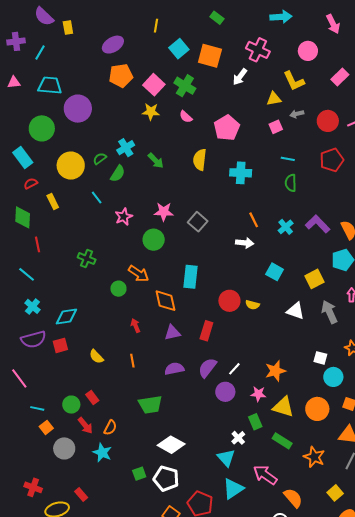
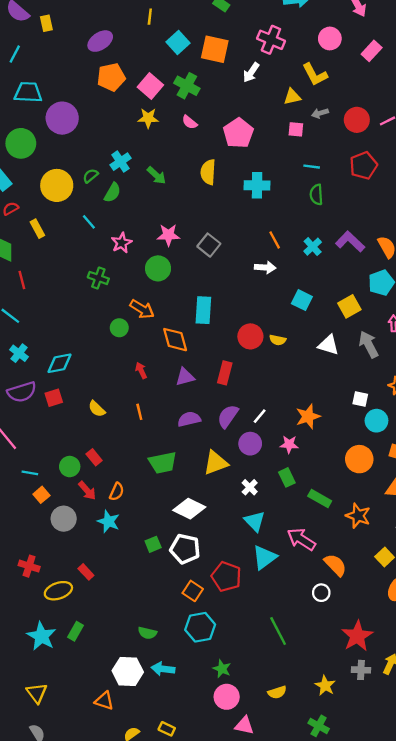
pink rectangle: (340, 77) -> (372, 51), moved
pink square: (276, 127) -> (296, 129), turned 32
green cross: (87, 259) -> (98, 278), moved
yellow triangle: (283, 407) -> (216, 463), moved, turned -35
white cross: (238, 438) -> (250, 487), moved

